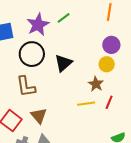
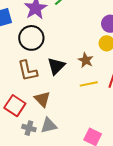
black triangle: (63, 63) -> (56, 66), moved
brown star: (96, 84) -> (86, 60), moved

